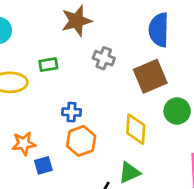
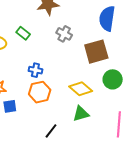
green rectangle: (48, 65) -> (23, 33), turned 40
yellow diamond: (136, 129) -> (81, 89), turned -60
green triangle: (129, 173) -> (81, 114), moved

